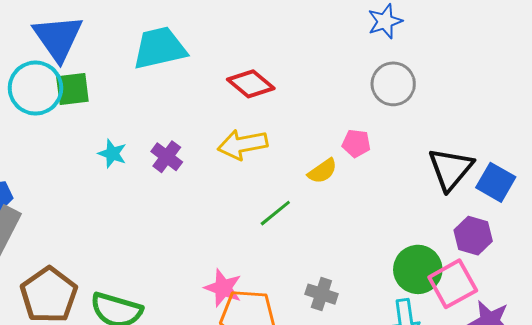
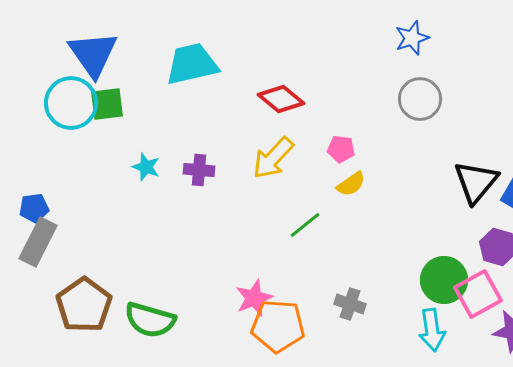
pink pentagon: (356, 143) -> (341, 149), moved
yellow arrow: (243, 144) -> (273, 158), turned -36
purple cross: (167, 157) -> (199, 170), turned -32
pink star: (223, 288) -> (254, 298), turned 30

